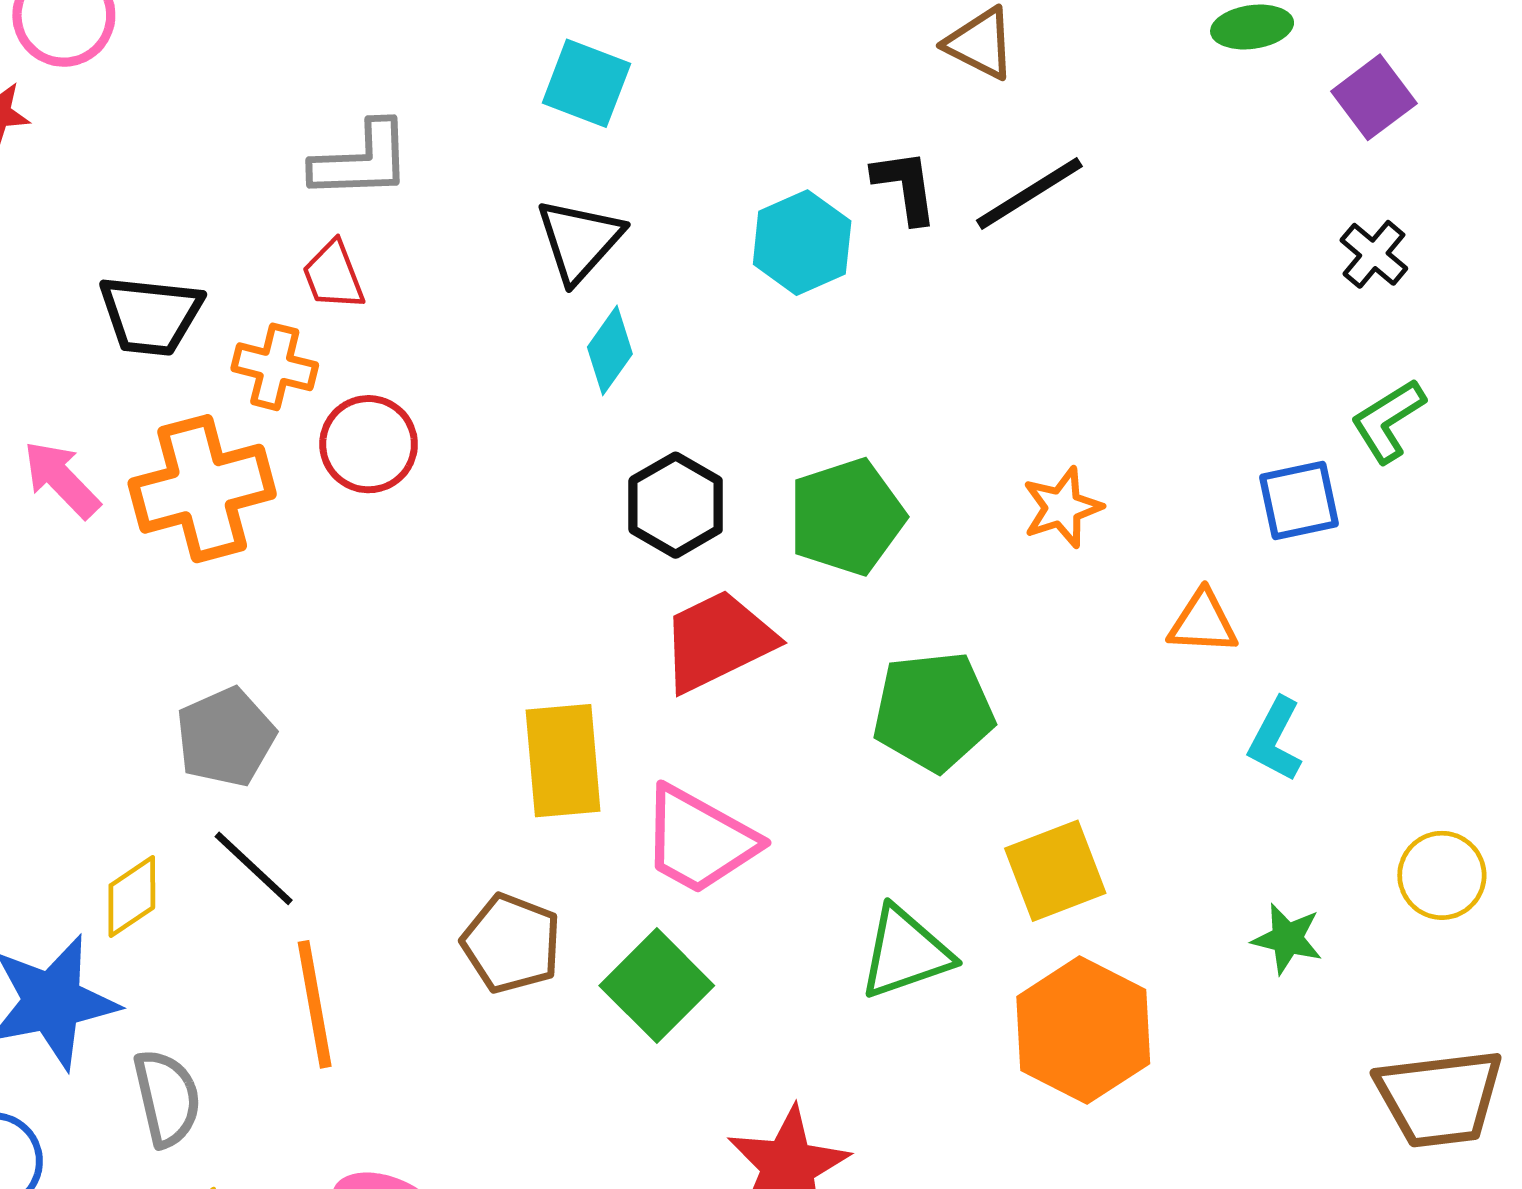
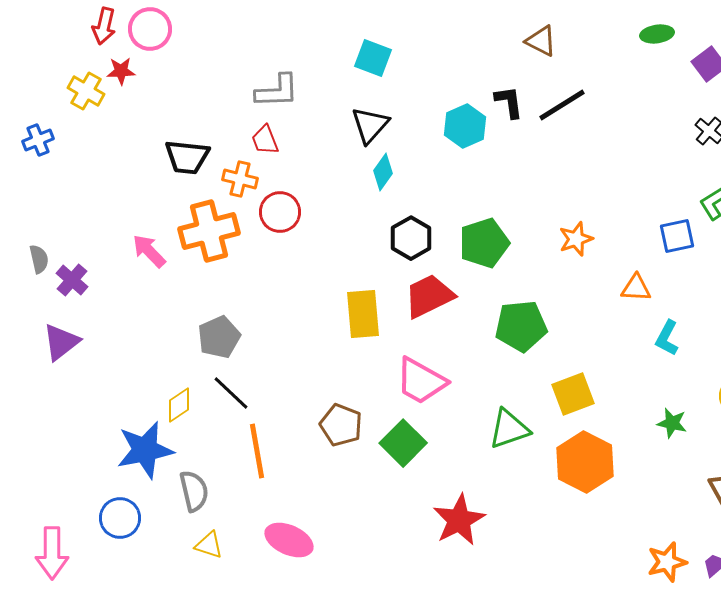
pink arrow: (62, 479) -> (149, 251), moved
yellow rectangle: (563, 761) -> (363, 314), moved

